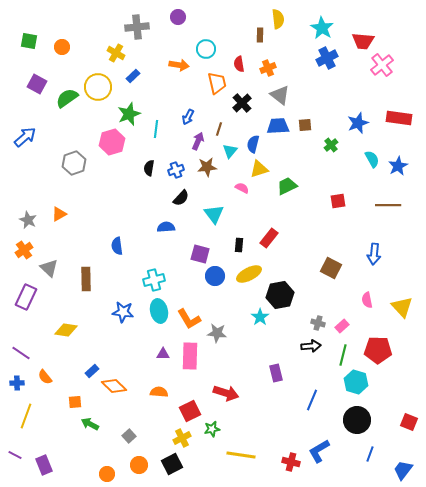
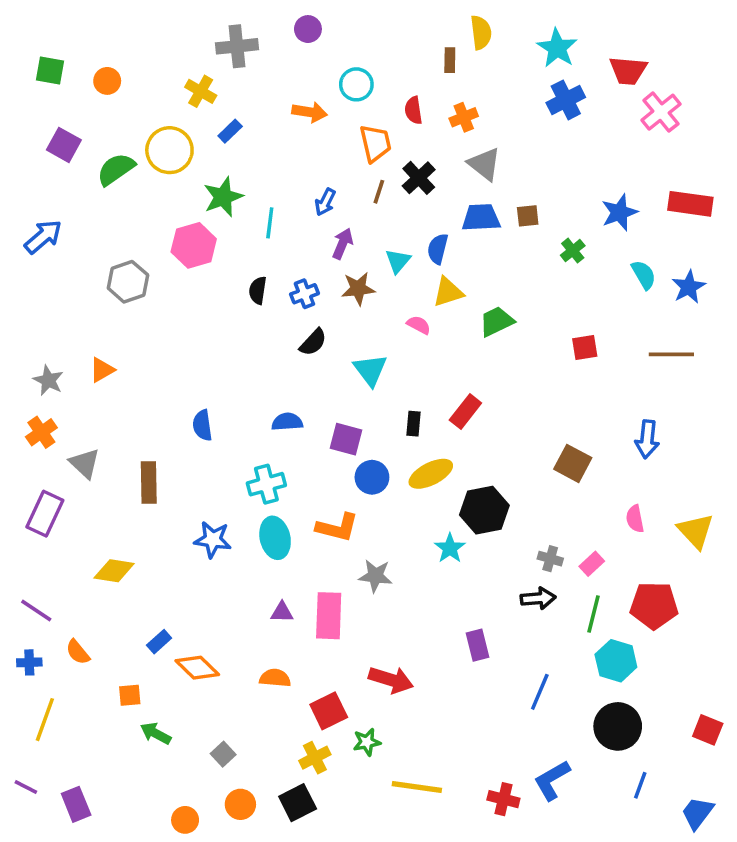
brown line: (219, 129) -> (379, 192), moved
blue semicircle: (166, 227) -> (287, 422), moved
orange L-shape: (189, 319) -> (337, 527), moved, turned -45

